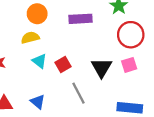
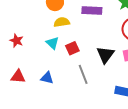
yellow semicircle: (30, 38) -> (62, 22), moved
blue triangle: (38, 102) -> (47, 78), turned -32

